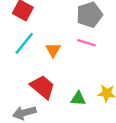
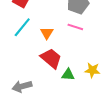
red trapezoid: (42, 87) -> (51, 58), moved

